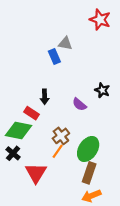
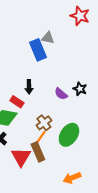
blue rectangle: (54, 57) -> (38, 50), size x1.5
black star: (102, 90) -> (80, 89), moved
brown rectangle: (89, 173) -> (38, 152), moved, turned -42

